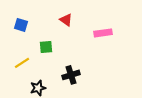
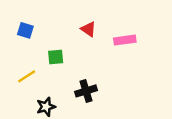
red triangle: (66, 20) -> (88, 29), moved

